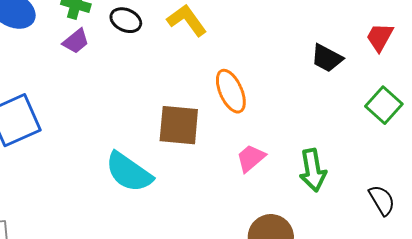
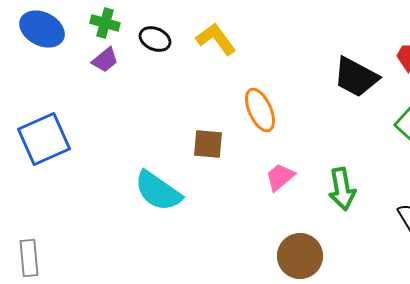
black trapezoid: (327, 58) -> (356, 77), size x1.4
brown square: (179, 125) -> (208, 144), size x0.7

